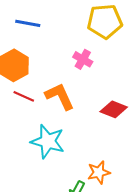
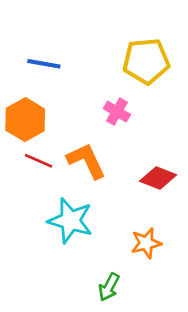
orange star: (99, 172) -> (146, 243), moved

